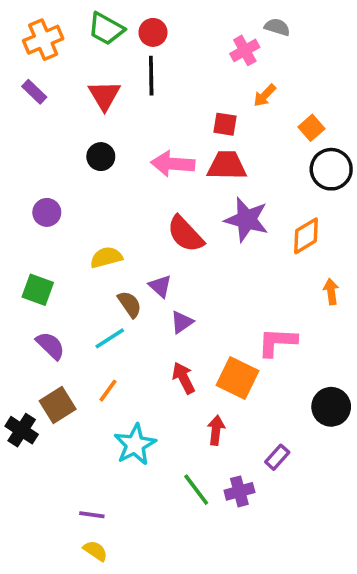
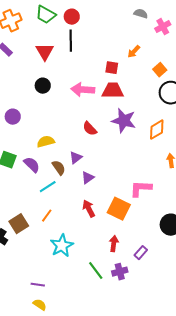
pink cross: (245, 50) -> (163, 27), moved
red semicircle: (185, 234) -> (90, 129), size x0.7
purple triangle: (160, 286) -> (76, 158), turned 40
purple semicircle: (50, 346) -> (32, 165), moved
red arrow: (216, 430) -> (114, 244), moved

